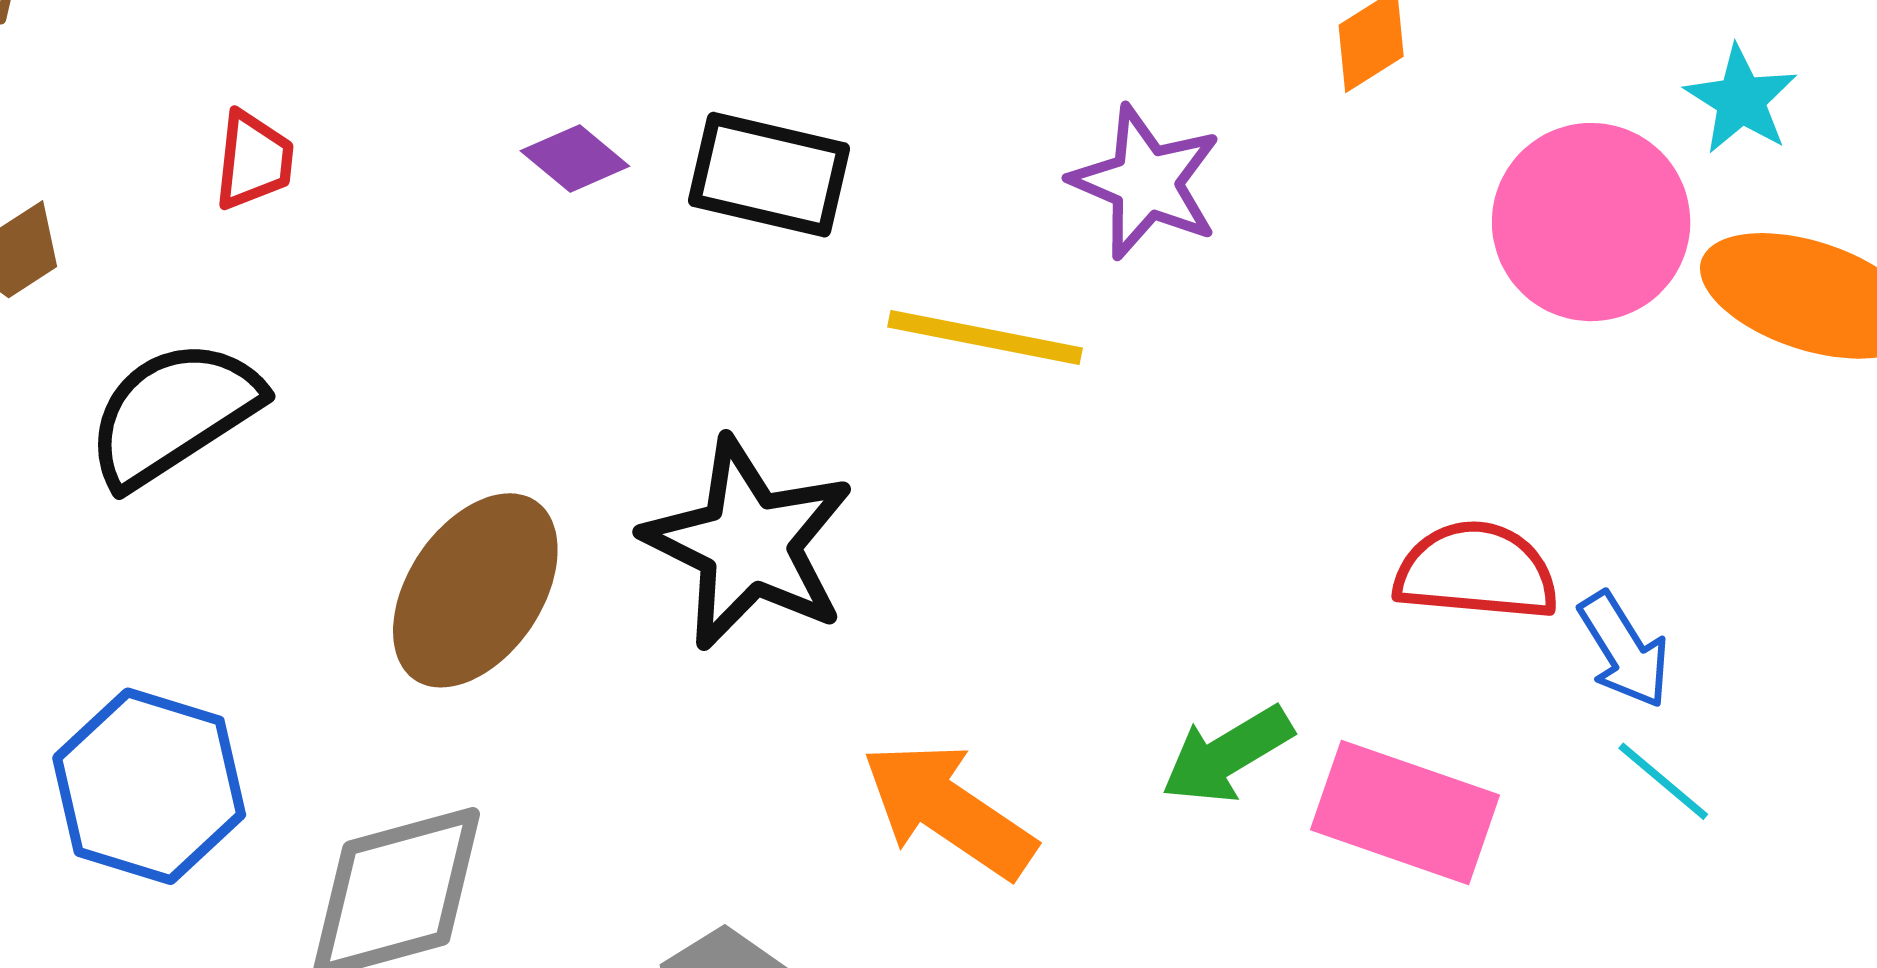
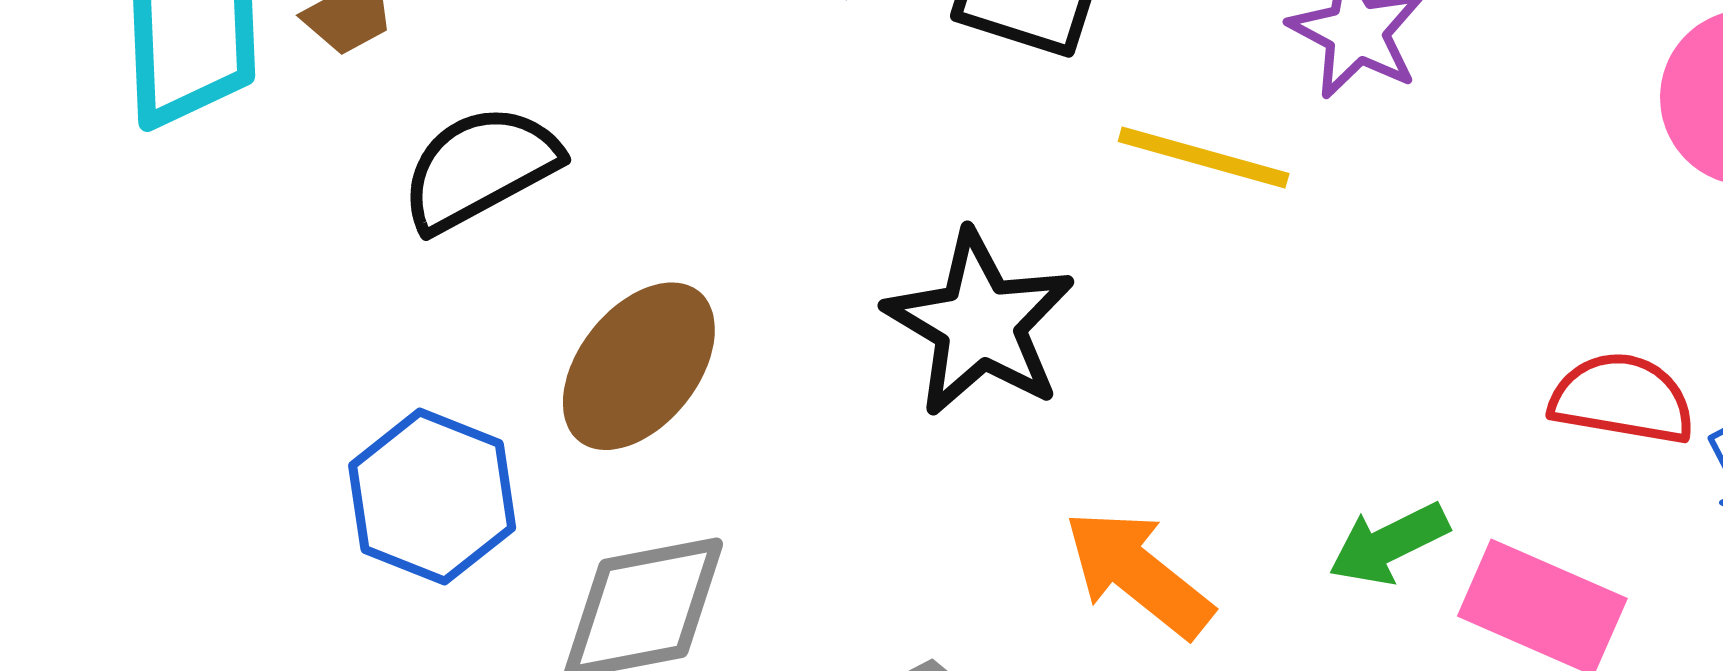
brown ellipse: (475, 590) -> (639, 366), moved

